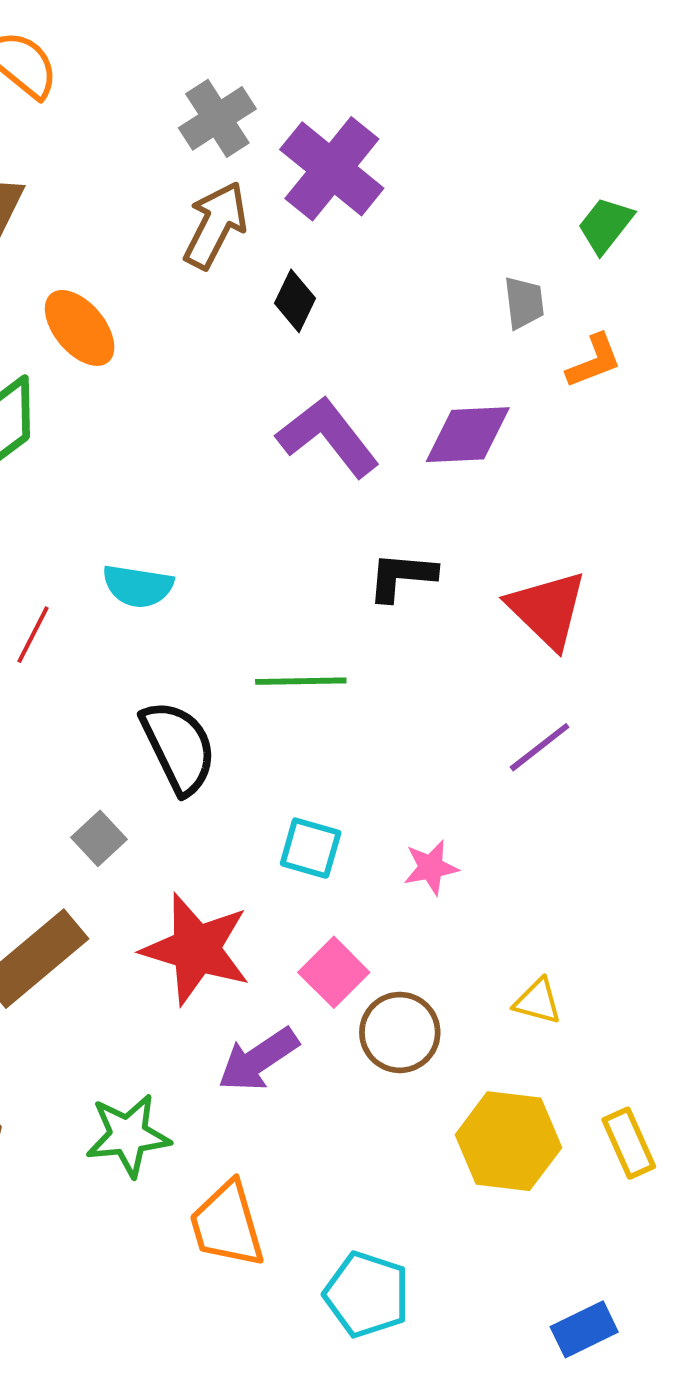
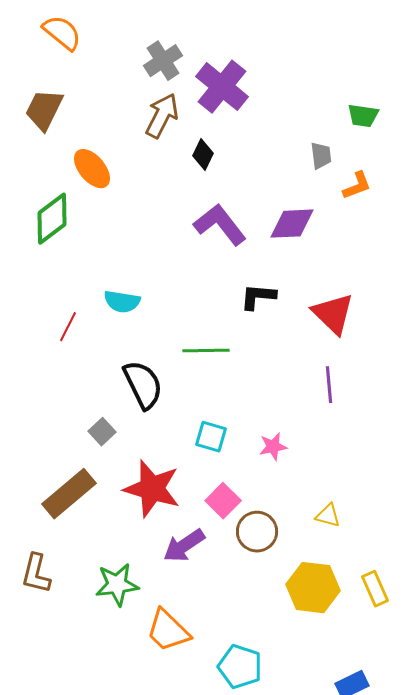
green trapezoid: (606, 225) -> (363, 116), turned -120
purple line: (540, 747) -> (329, 385), turned -57
orange trapezoid: (227, 1225) -> (168, 631), turned -30

